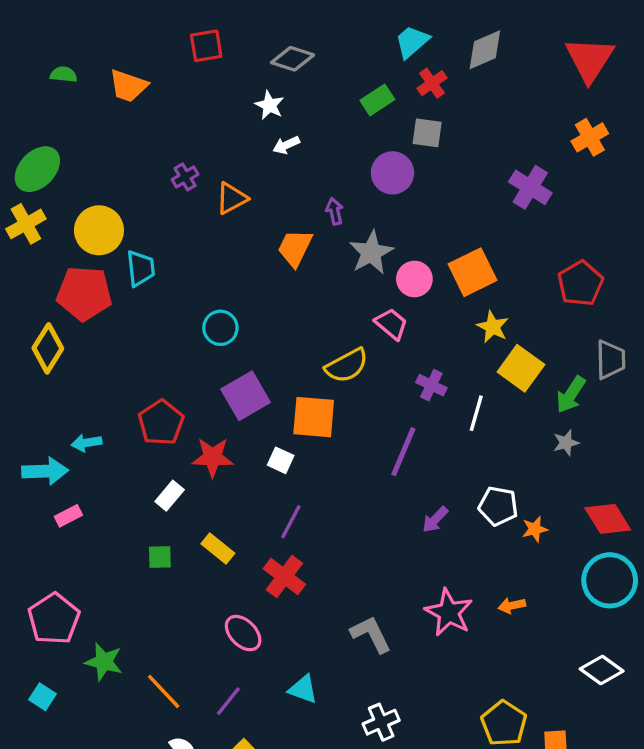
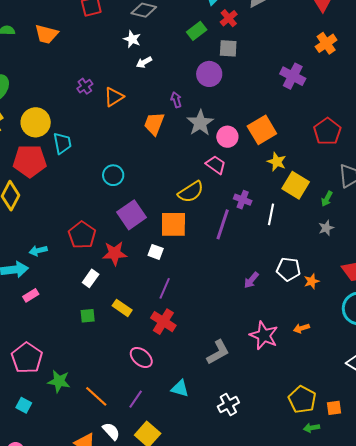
green arrow: (571, 395) -> (327, 199), size x0.7
purple line: (403, 452) -> (223, 224), moved
gray L-shape: (371, 634) -> (218, 352), turned 92

